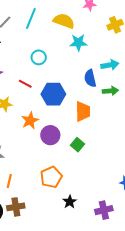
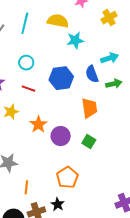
cyan circle: (39, 57) -> (26, 63), moved
blue hexagon: (53, 94) -> (61, 78), moved
black star: (70, 202) -> (58, 204), moved

